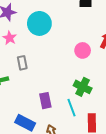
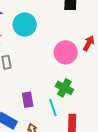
pink circle: (83, 50) -> (66, 52), size x1.5

